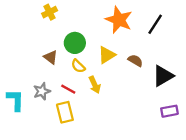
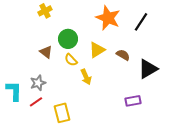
red line: (68, 89) -> (36, 102), moved, turned -64
purple rectangle: (169, 111) -> (133, 101), moved
yellow rectangle: (65, 112) -> (62, 113), moved

